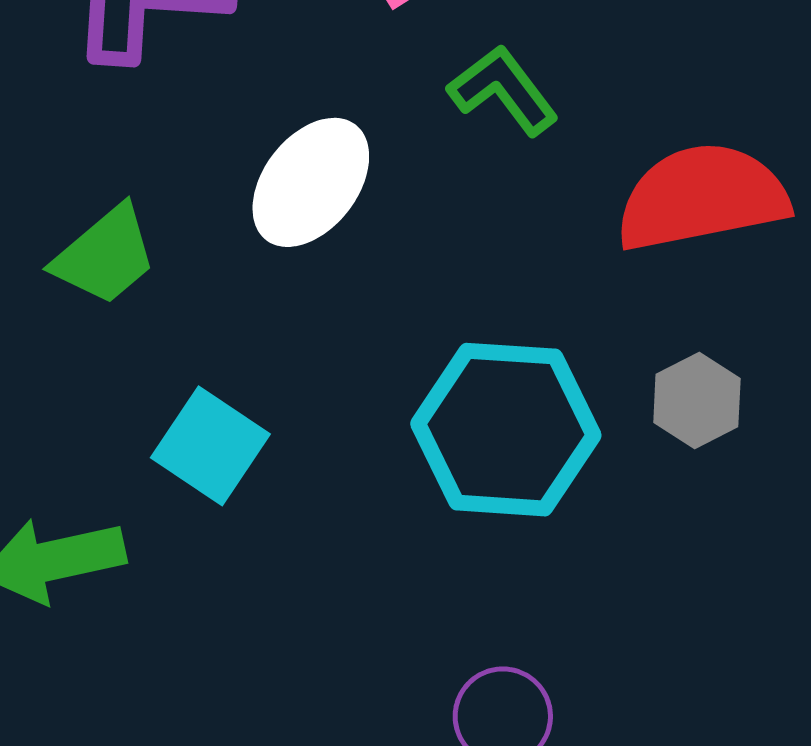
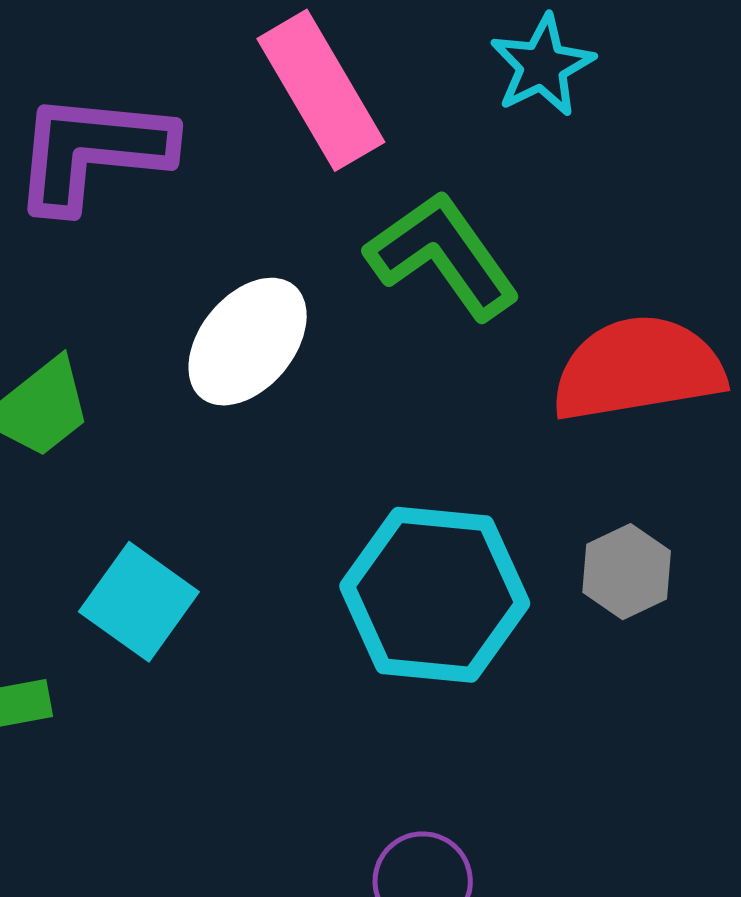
green L-shape: (503, 90) -> (443, 255), size x1.4

